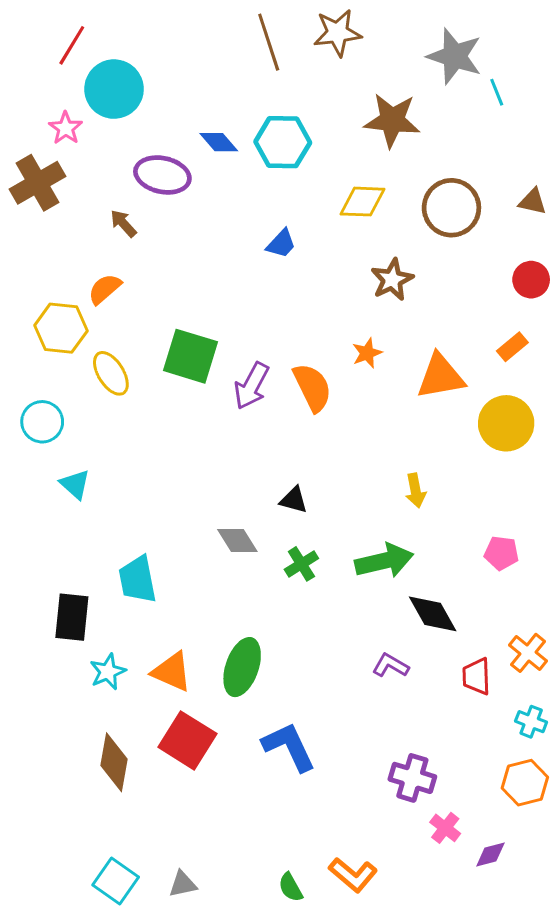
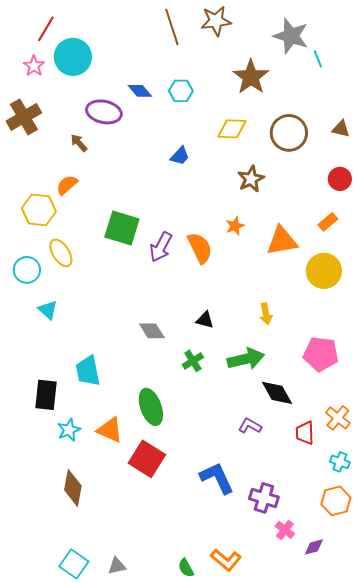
brown star: (392, 120) -> (251, 77), turned 30
pink star: (66, 128) -> (34, 66), moved
cyan hexagon: (283, 142) -> (181, 91), size x0.7
yellow ellipse: (111, 373) -> (61, 253), moved
black triangle: (294, 500) -> (205, 320), moved
gray diamond: (237, 540) -> (152, 331), moved
pink pentagon: (501, 553) -> (321, 354), size x1.6
green ellipse: (242, 667) -> (151, 407), moved, turned -39
red square: (187, 740) -> (147, 459), moved
blue L-shape: (289, 747) -> (217, 478), moved

